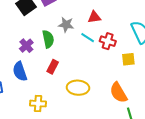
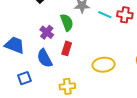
red rectangle: (53, 67) -> (67, 48), moved

